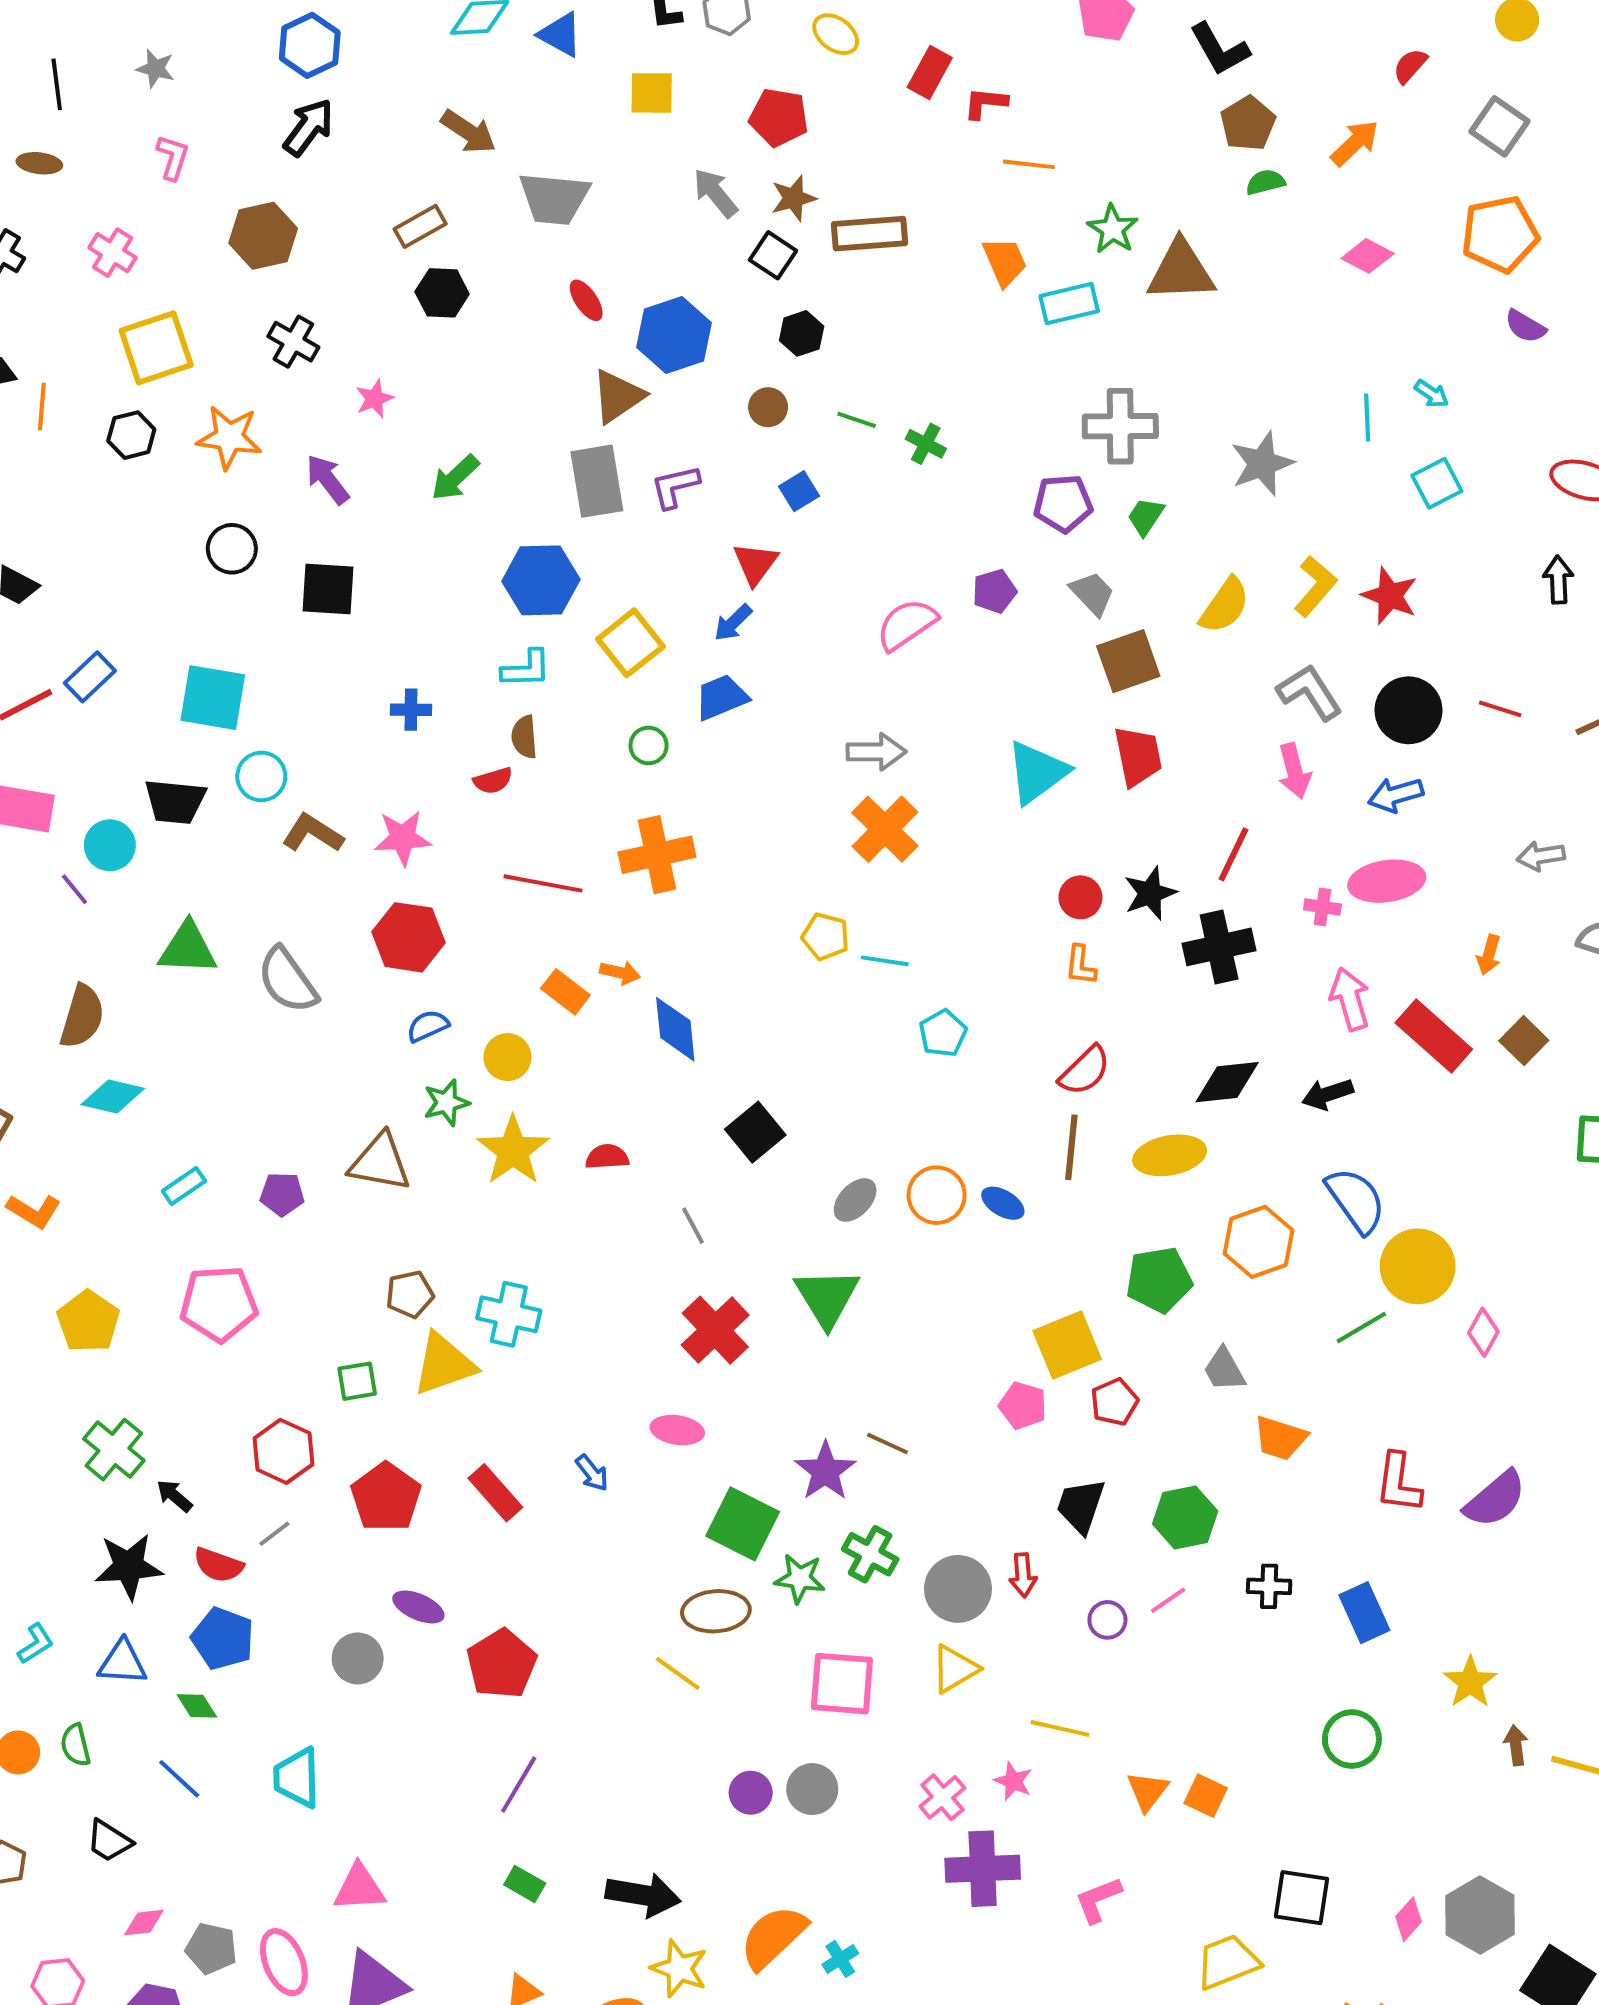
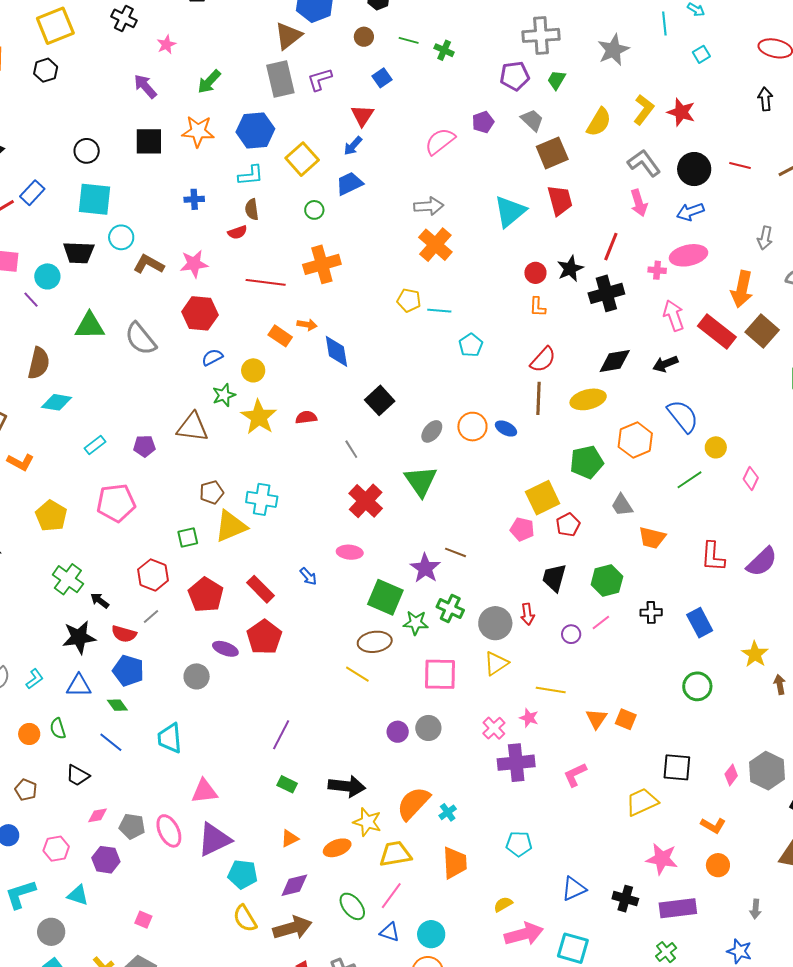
orange star: (229, 437) -> (198, 131), moved
cyan square: (1437, 483) -> (701, 54), size x0.7
black circle: (232, 549) -> (87, 151), moved
gray arrow: (1541, 856) -> (765, 238), turned -65
orange arrow: (1489, 955) -> (742, 289), size x1.8
brown square: (1524, 1041) -> (762, 331), size x1.4
yellow circle: (1418, 1266) -> (716, 447), size x0.6
red pentagon: (502, 1664) -> (264, 637), moved

